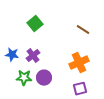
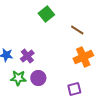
green square: (35, 24) -> (46, 14), moved
orange cross: (79, 63) -> (83, 57), moved

